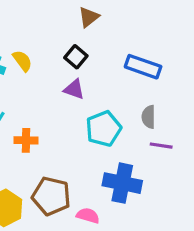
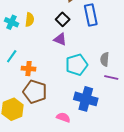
yellow semicircle: (22, 61) -> (30, 20), turned 40
blue rectangle: (143, 67) -> (91, 15), moved, turned 55
brown pentagon: (51, 196) -> (35, 92), moved

